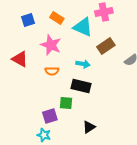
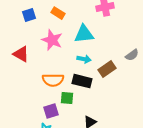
cyan triangle: (83, 27) -> (84, 34), moved, turned -30
brown rectangle: (106, 46) -> (107, 69), moved
orange semicircle: (52, 71) -> (53, 80), moved, size x1.5

